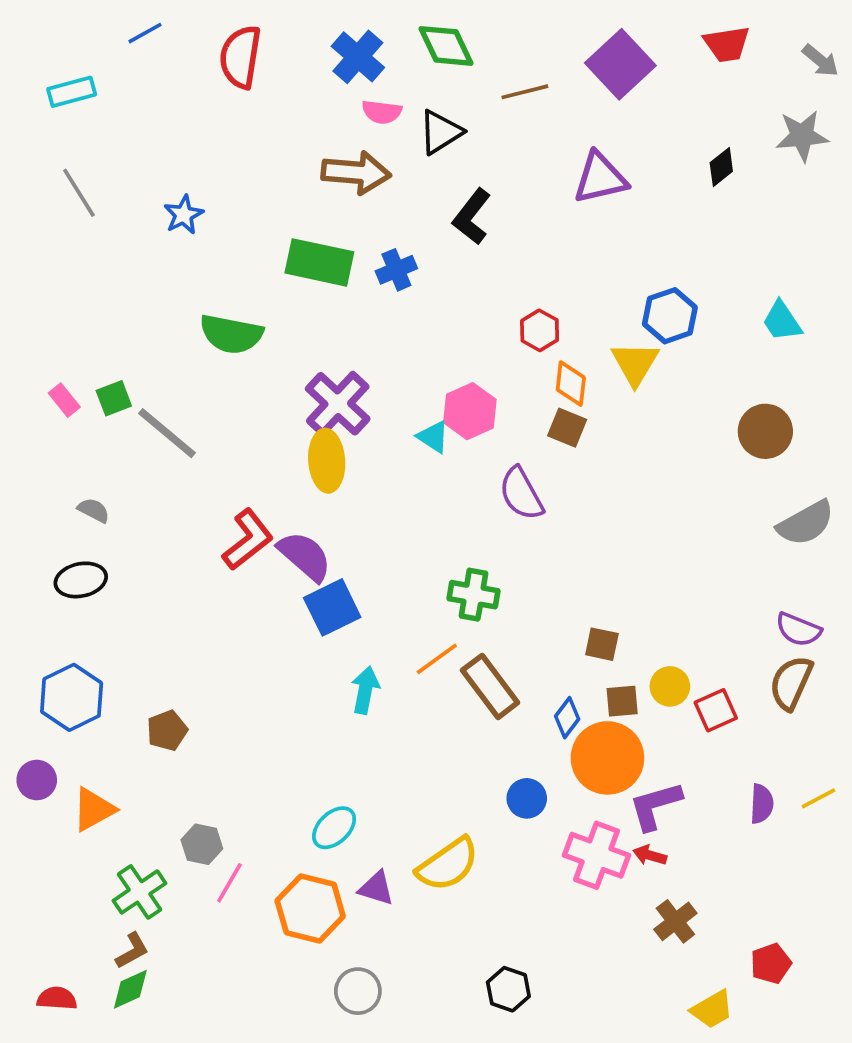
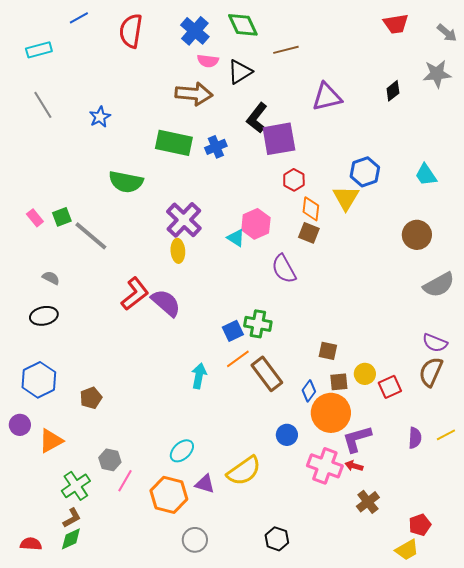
purple square: (620, 64) -> (279, 139), moved, turned 33
yellow ellipse: (327, 461) -> (178, 251), size x0.7
blue square: (332, 607) -> (233, 331), moved, size x0.7
yellow trapezoid: (712, 1009) -> (407, 550), moved

